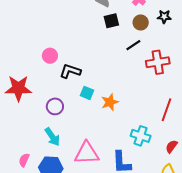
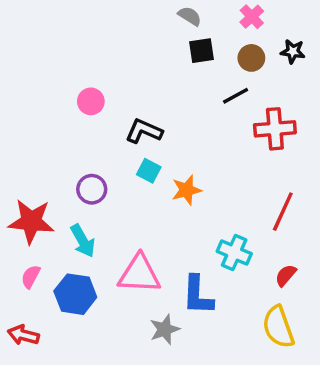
black L-shape: (70, 71) -> (144, 131), moved
red star: (18, 88) -> (31, 221), moved

